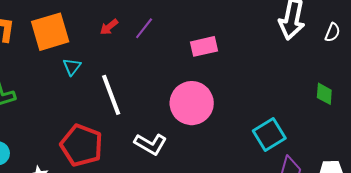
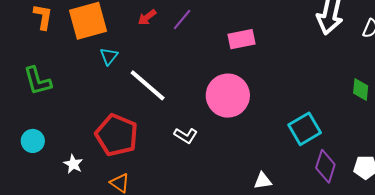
white line: (111, 95) -> (148, 85), turned -30
white L-shape: (151, 144) -> (186, 135), size x0.7

